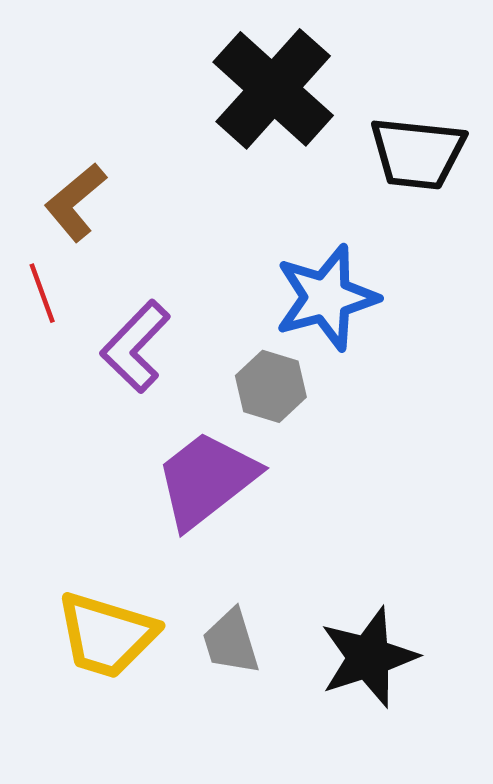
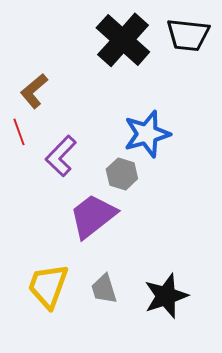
black trapezoid: (417, 153) -> (188, 35), moved
yellow trapezoid: (107, 635) -> (48, 286), turned 93

